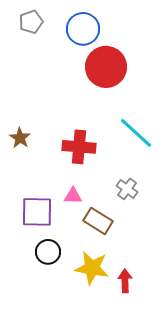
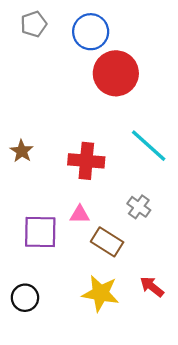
black circle: (48, 252) -> (25, 298), moved
red arrow: (125, 281) -> (152, 287), moved, turned -50

